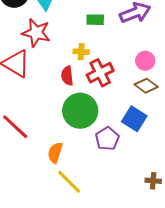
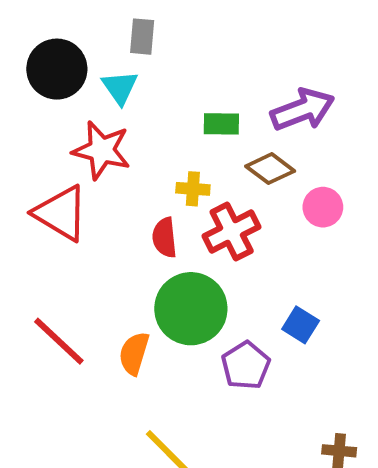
brown diamond: (146, 86) -> (270, 169), moved
blue square: (134, 119) -> (301, 325), size x0.7
orange semicircle: (55, 153) -> (134, 353), moved

